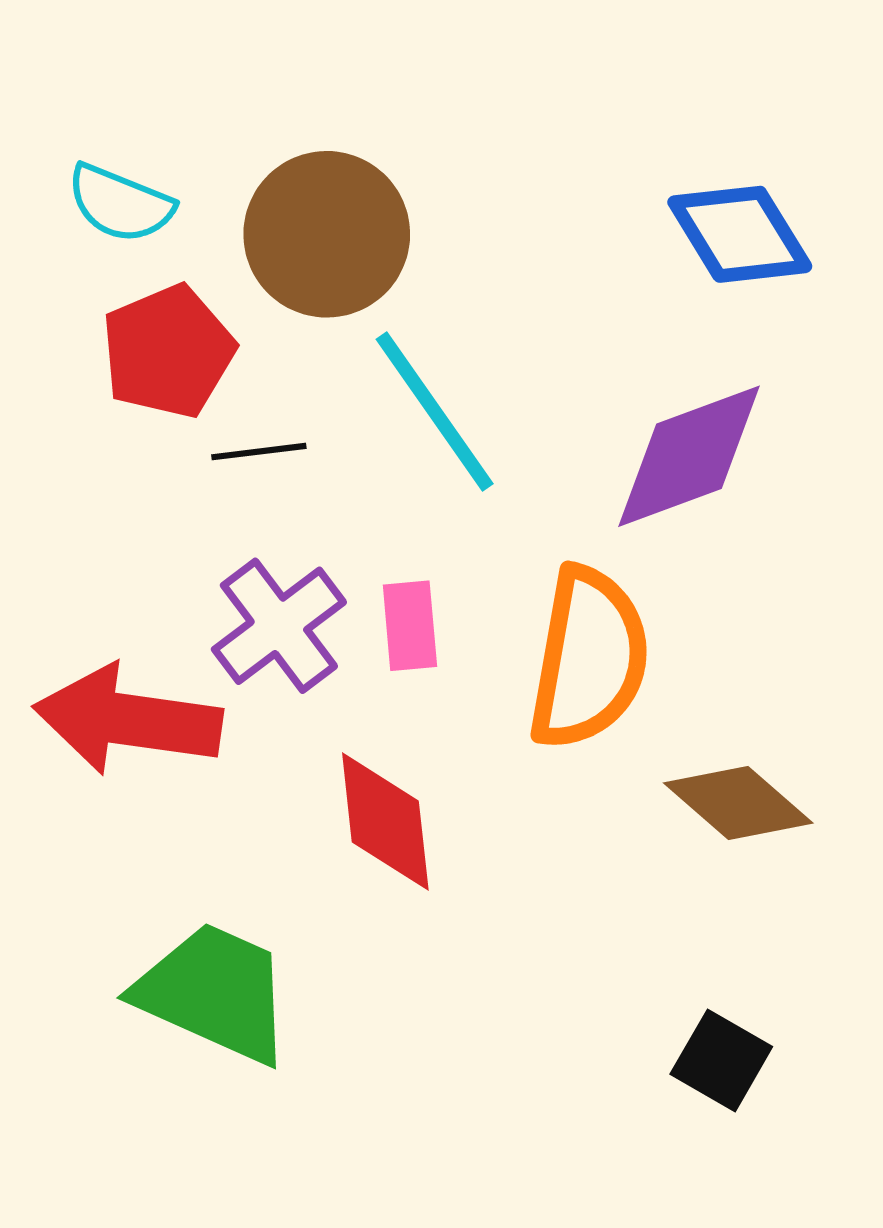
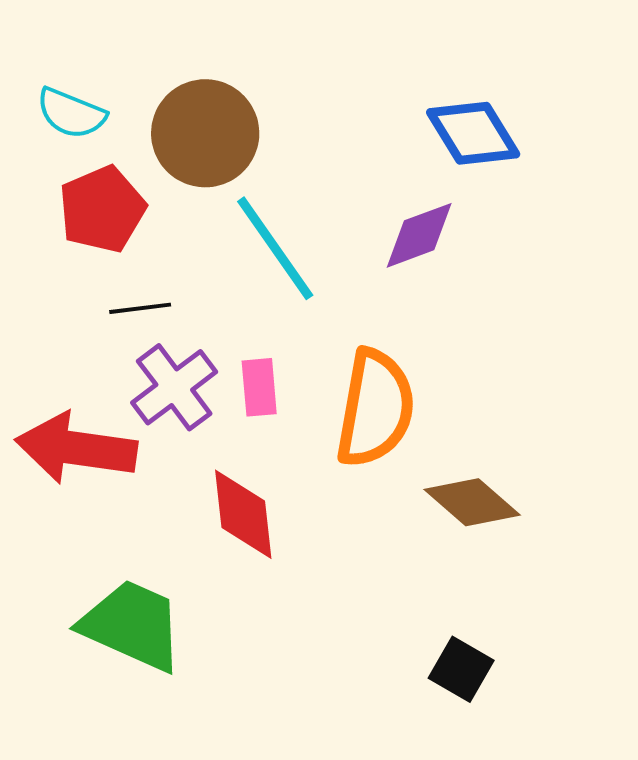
black line: (259, 452) -> (140, 308), moved
purple diamond: (689, 456) -> (419, 235), moved, size x0.7

